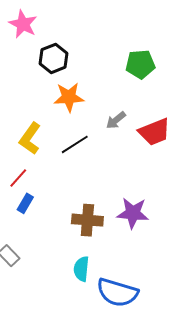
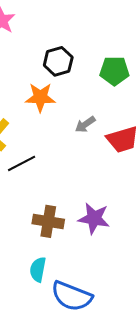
black hexagon: (54, 58) -> (58, 61), moved
black line: (75, 144) -> (22, 163), moved

